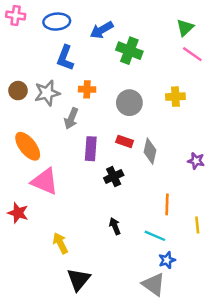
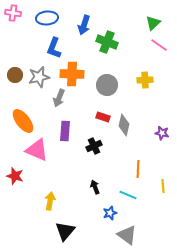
blue arrow: (102, 30) -> (84, 25), turned -42
orange cross: (87, 89) -> (72, 74), size x1.6
purple rectangle: (91, 149) -> (65, 131), moved
yellow arrow: (60, 243) -> (50, 201), turned 36
blue star: (167, 260) -> (110, 213), moved

